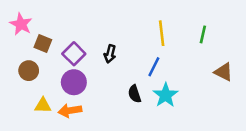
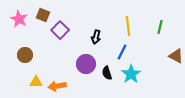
brown square: (43, 44) -> (43, 15), moved
purple square: (74, 54) -> (60, 30), moved
black arrow: (110, 54) -> (96, 37), moved
purple circle: (74, 82) -> (86, 64), moved

